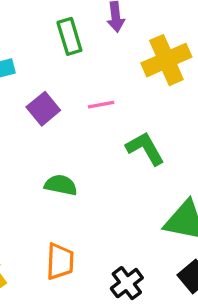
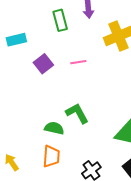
green L-shape: (145, 148) -> (77, 113), moved
green semicircle: (61, 185) -> (54, 128), moved

